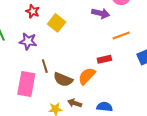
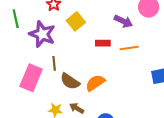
orange line: (121, 35) -> (129, 48), moved
purple star: (28, 41) -> (42, 34), size x1.4
red rectangle: (104, 59) -> (103, 43), moved

